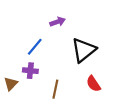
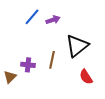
blue line: (35, 47) -> (32, 17), moved
brown line: (55, 89) -> (52, 60), moved

